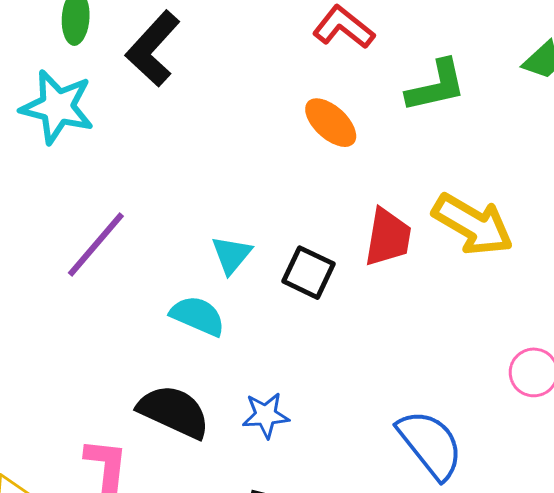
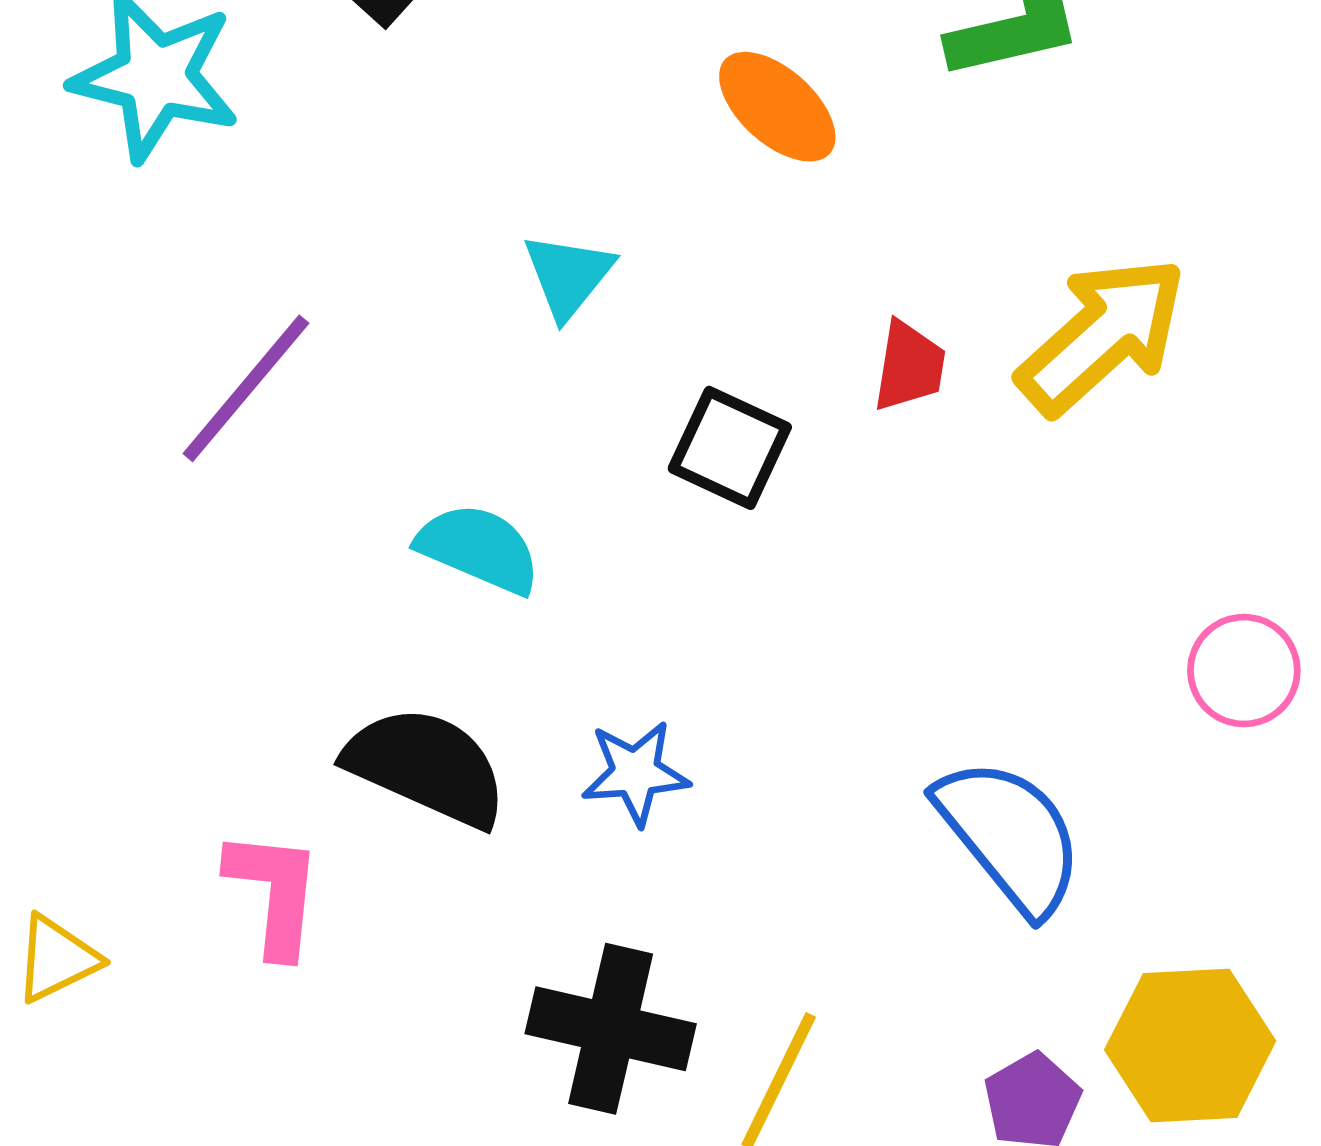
yellow arrow: (473, 224) -> (1102, 335), turned -72
red trapezoid: (388, 237) -> (909, 366), size x0.7
cyan triangle: (231, 255) -> (568, 276), moved

